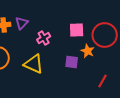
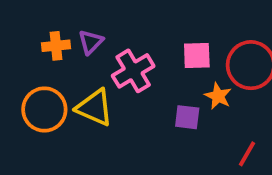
pink cross: (44, 38) -> (133, 71), size x1.5
yellow triangle: (34, 64) -> (95, 108), moved

